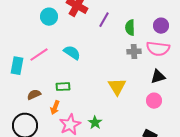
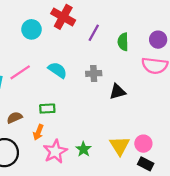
gray cross: (134, 52) -> (94, 73), moved
black triangle: (158, 77) -> (117, 92), moved
yellow triangle: (117, 87) -> (120, 146), moved
pink circle: (154, 101) -> (143, 144), moved

